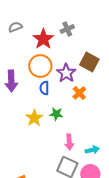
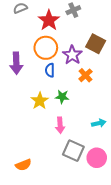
pink arrow: (69, 142) -> (60, 125), moved
cyan arrow: (92, 150) -> (99, 123), moved

